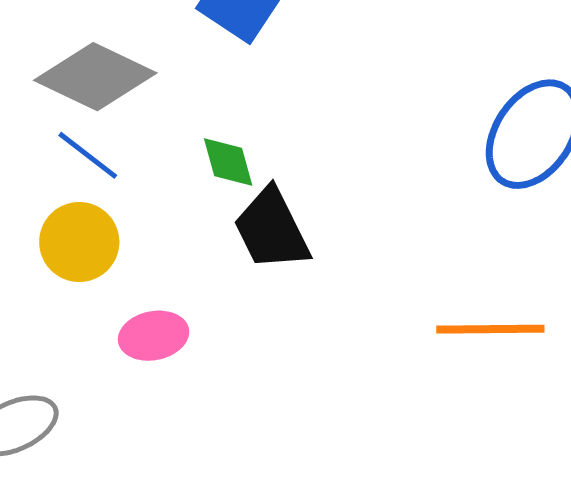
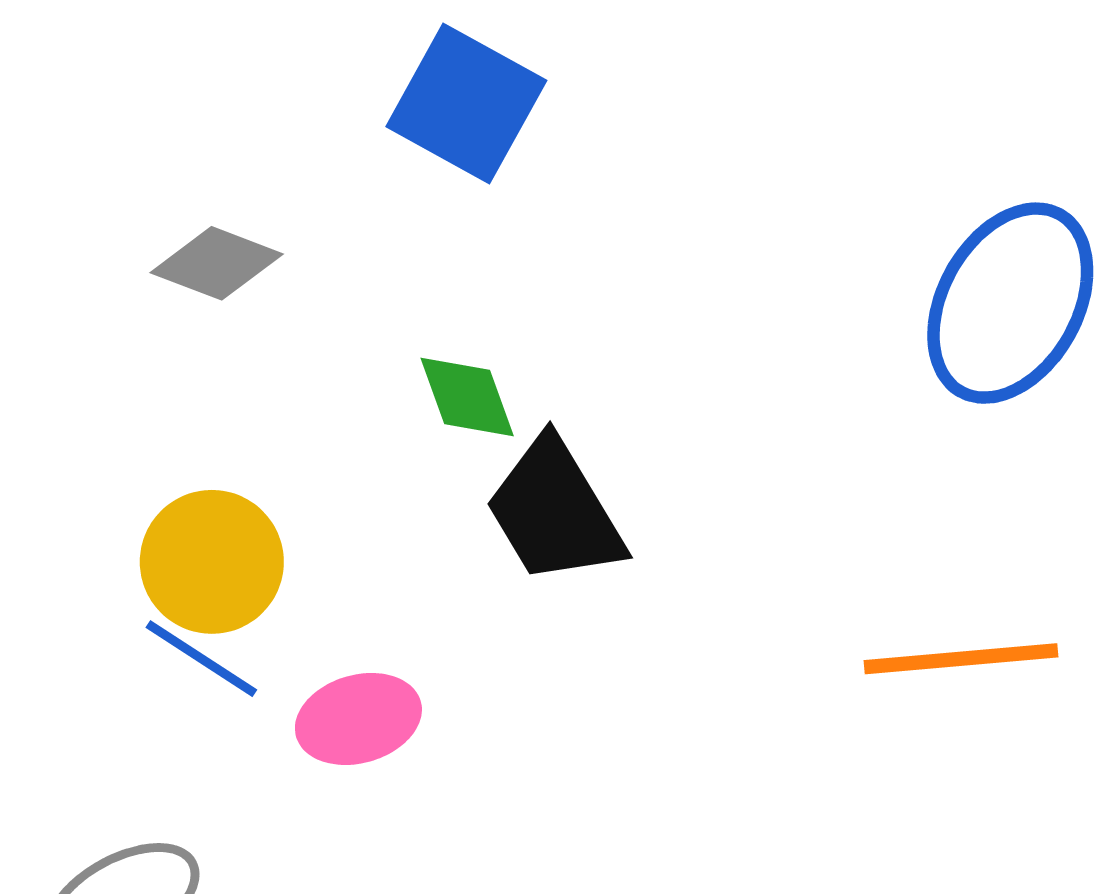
gray diamond: (95, 77) -> (217, 263), size x0.6
blue line: (88, 155) -> (201, 659), moved

